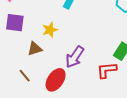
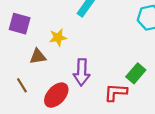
purple arrow: (75, 57) -> (82, 72), turned -40

